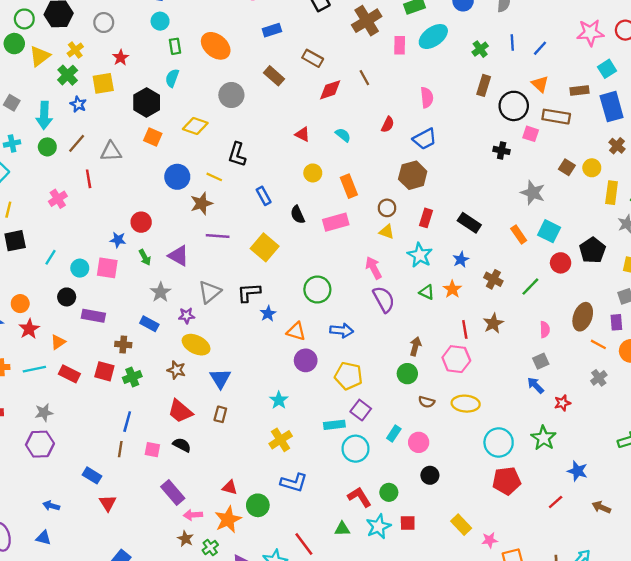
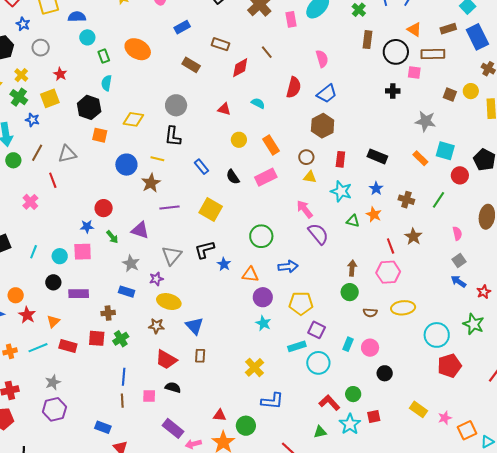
gray circle: (231, 95) -> (176, 105), moved
red semicircle: (388, 124) -> (294, 87), size x1.5
cyan star: (279, 400) -> (263, 323), moved

